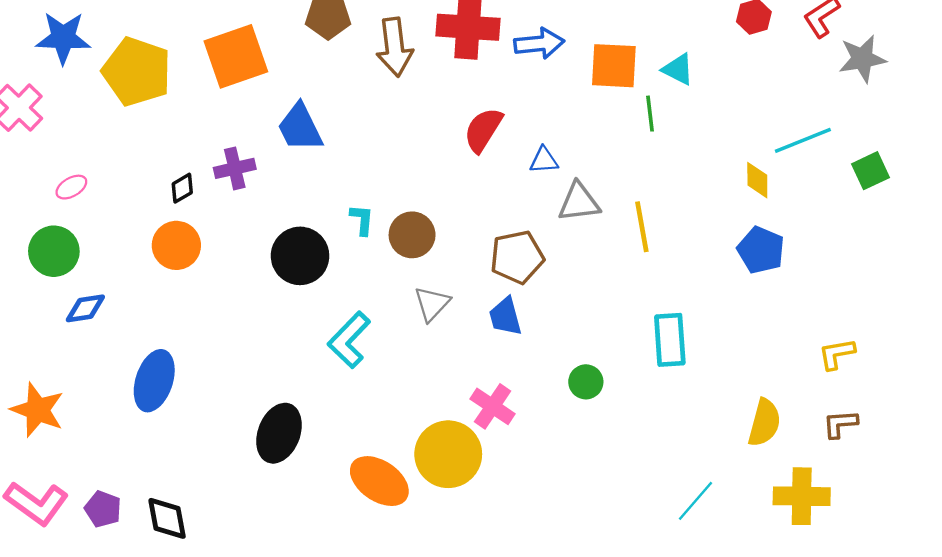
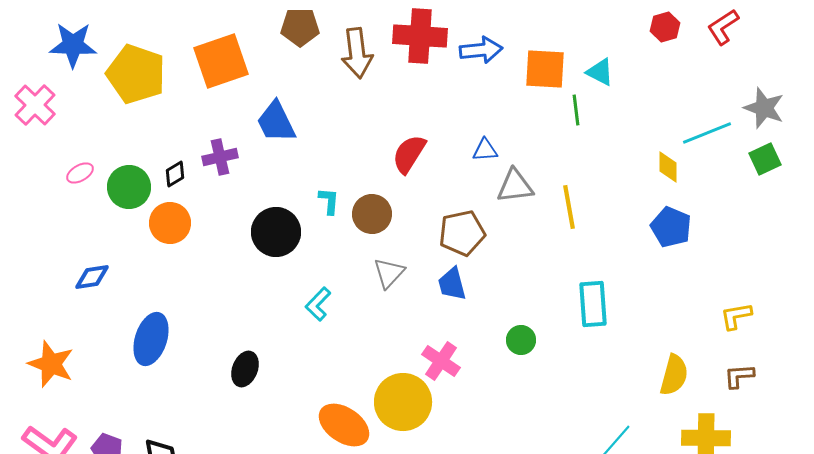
gray star: (862, 59) -> (764, 108), moved, turned 30
red semicircle: (483, 130) -> (409, 154), moved
green circle: (54, 251) -> (129, 187), moved
cyan L-shape: (349, 340) -> (318, 304), size x0.7
black ellipse: (279, 433) -> (245, 369), moved, size x0.7

